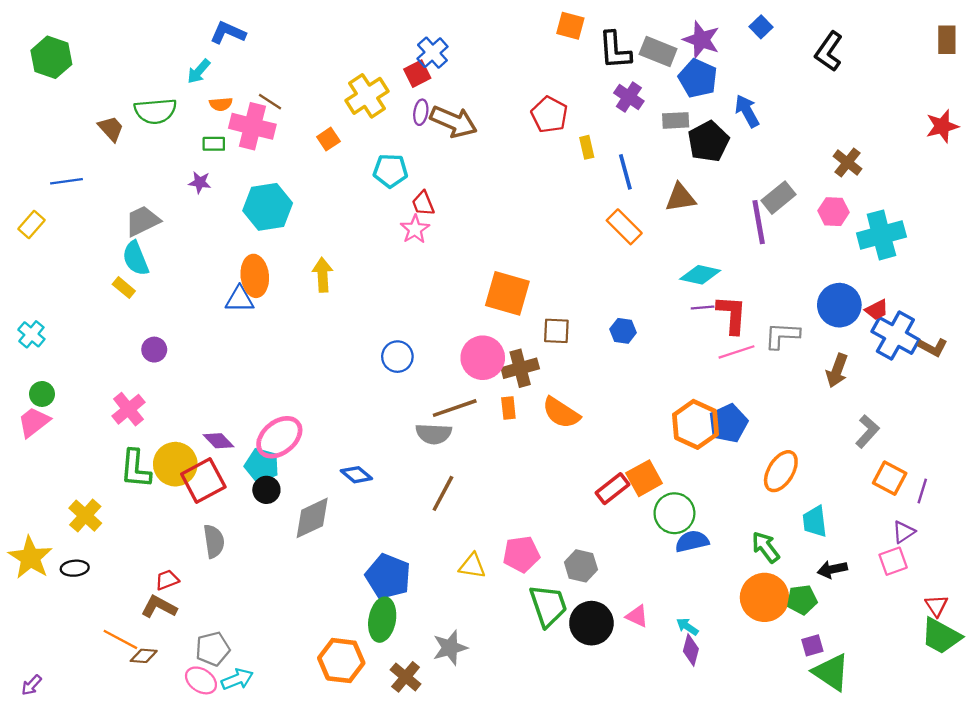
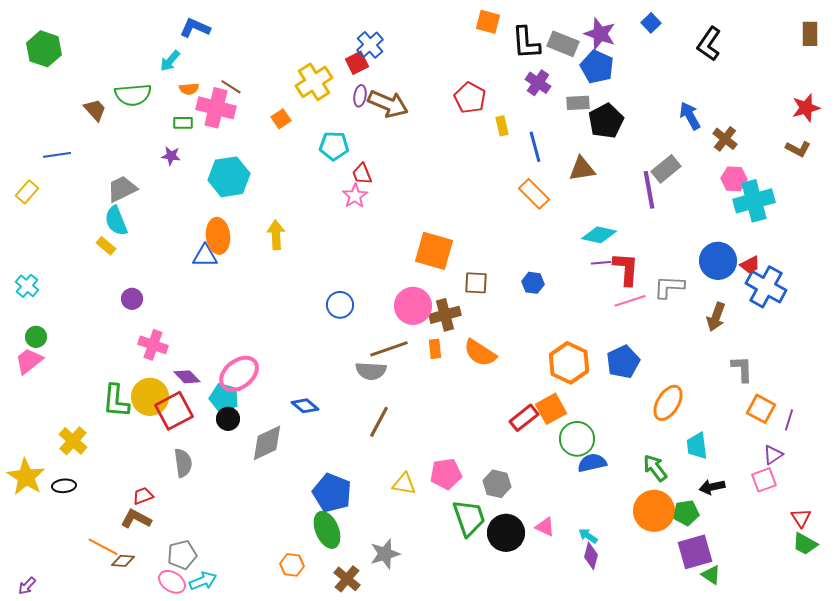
blue arrow: (747, 111) -> (690, 116), moved
pink hexagon: (833, 212) -> (734, 179), moved
brown L-shape: (933, 347) -> (798, 149), moved
pink cross: (129, 409) -> (153, 345), moved, turned -32
orange hexagon: (696, 424) -> (569, 363), moved
gray L-shape: (867, 431) -> (742, 369), turned -44
green ellipse: (382, 620) -> (327, 530), turned -33
green trapezoid: (941, 636) -> (805, 544), size x0.7
purple square: (812, 645) -> (695, 552), size x1.8
orange hexagon: (341, 661) -> (292, 565), size x0.6
green triangle: (831, 672) -> (711, 575), size x0.6

